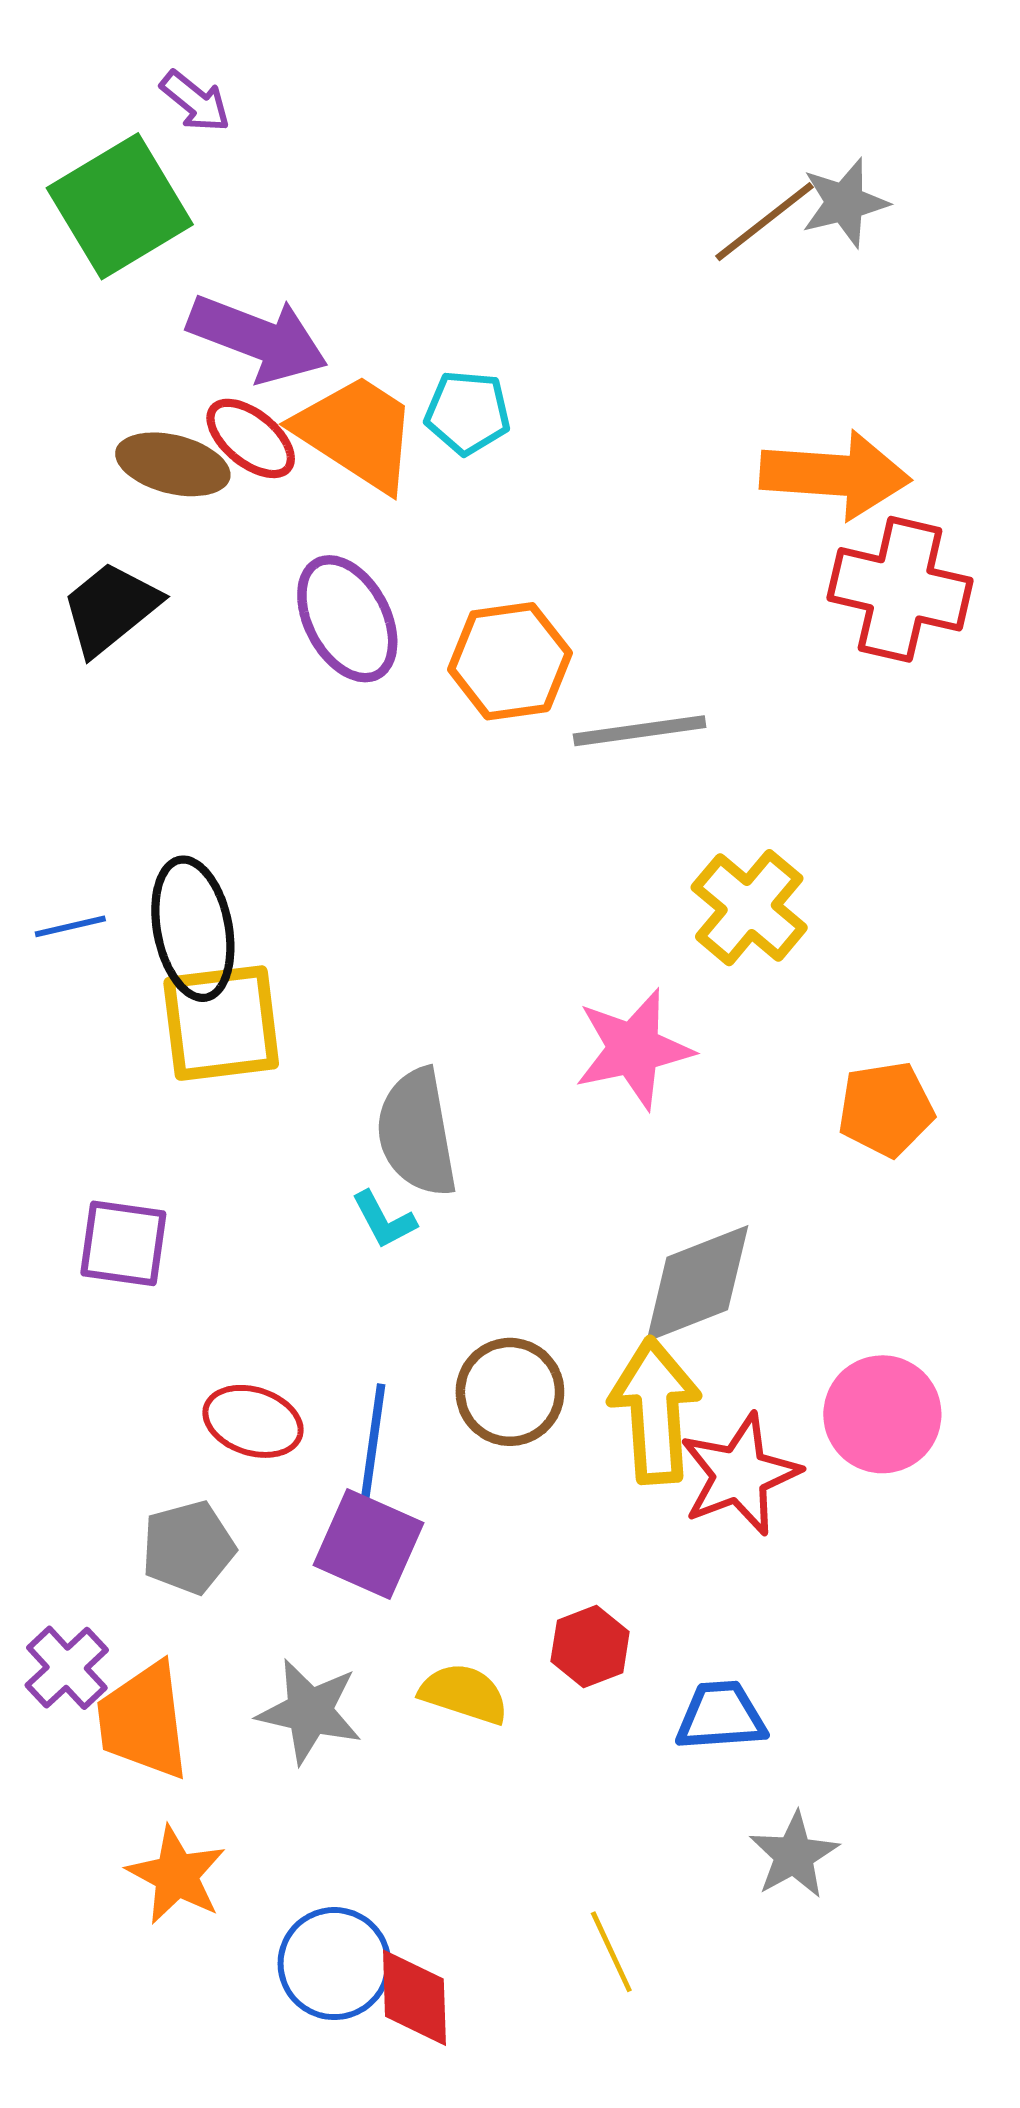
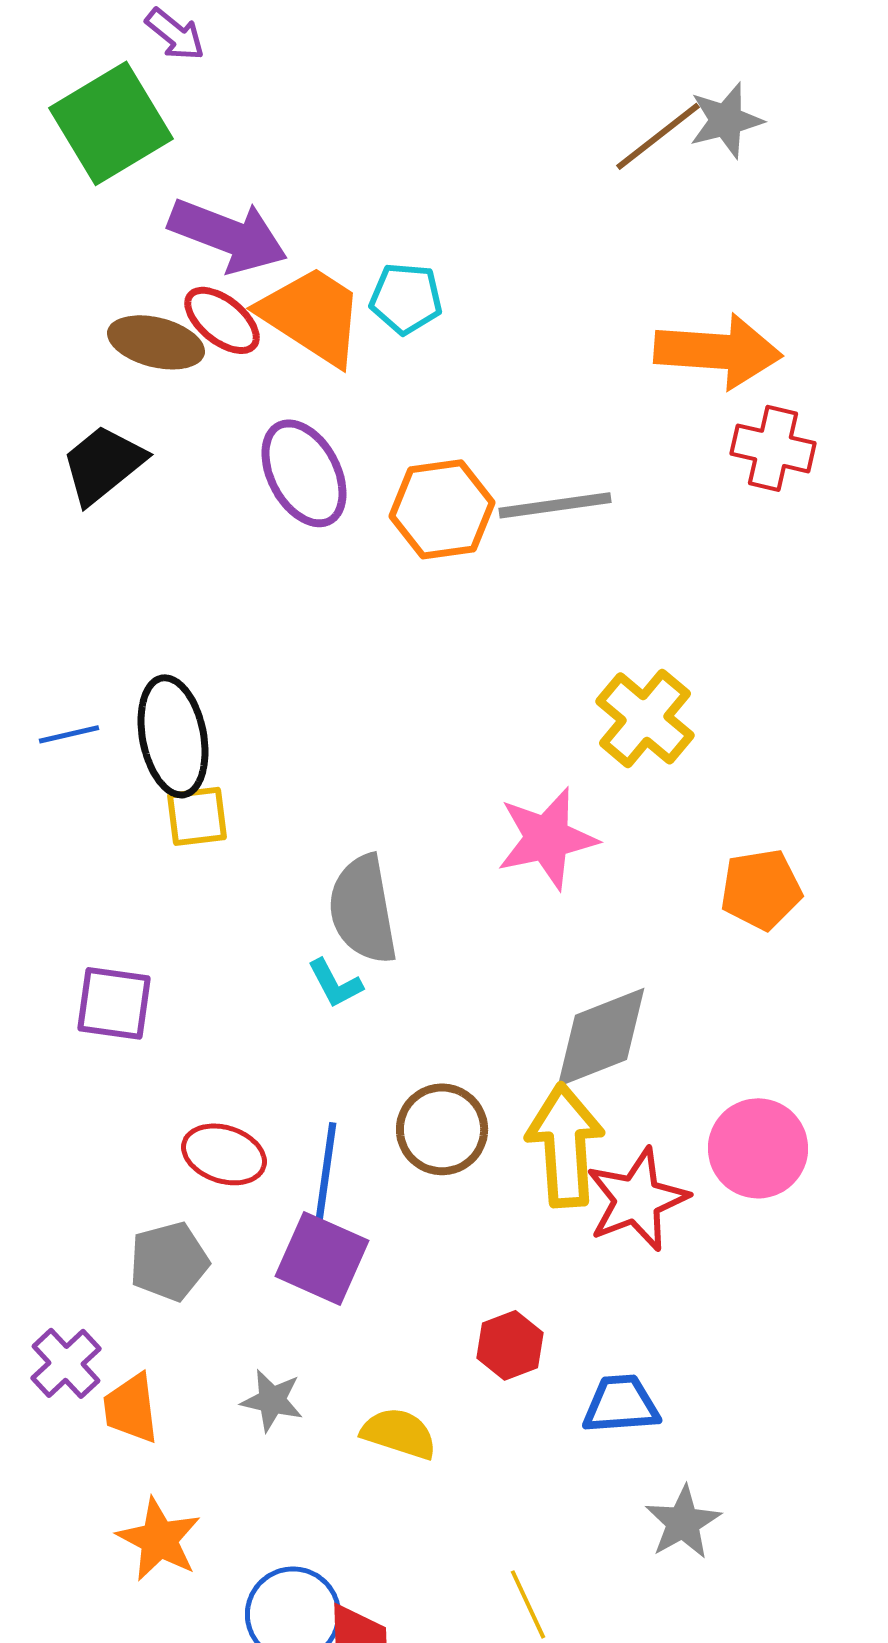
red cross: (900, 589) -> (773, 448), size x0.7
gray line: (640, 731) -> (555, 505), moved
yellow square: (221, 1023) -> (197, 816), size x0.6
yellow semicircle: (464, 1694) -> (399, 1433), moved
gray star: (310, 1711) -> (272, 1400), size x0.7
orange trapezoid: (143, 1721) -> (131, 1408), size x0.7

